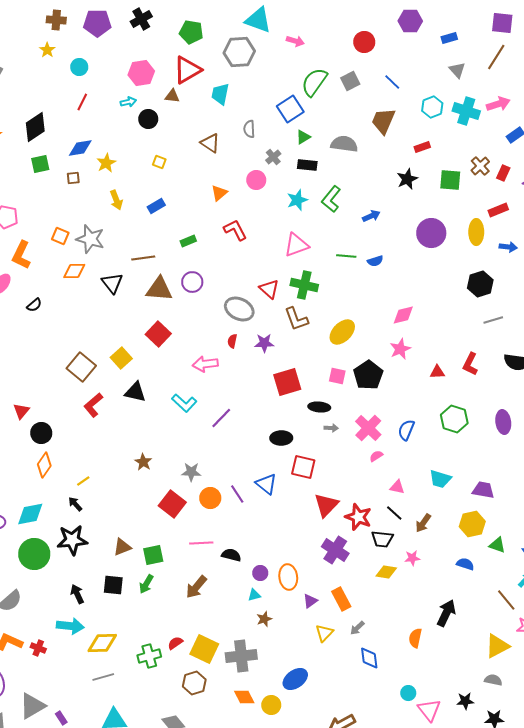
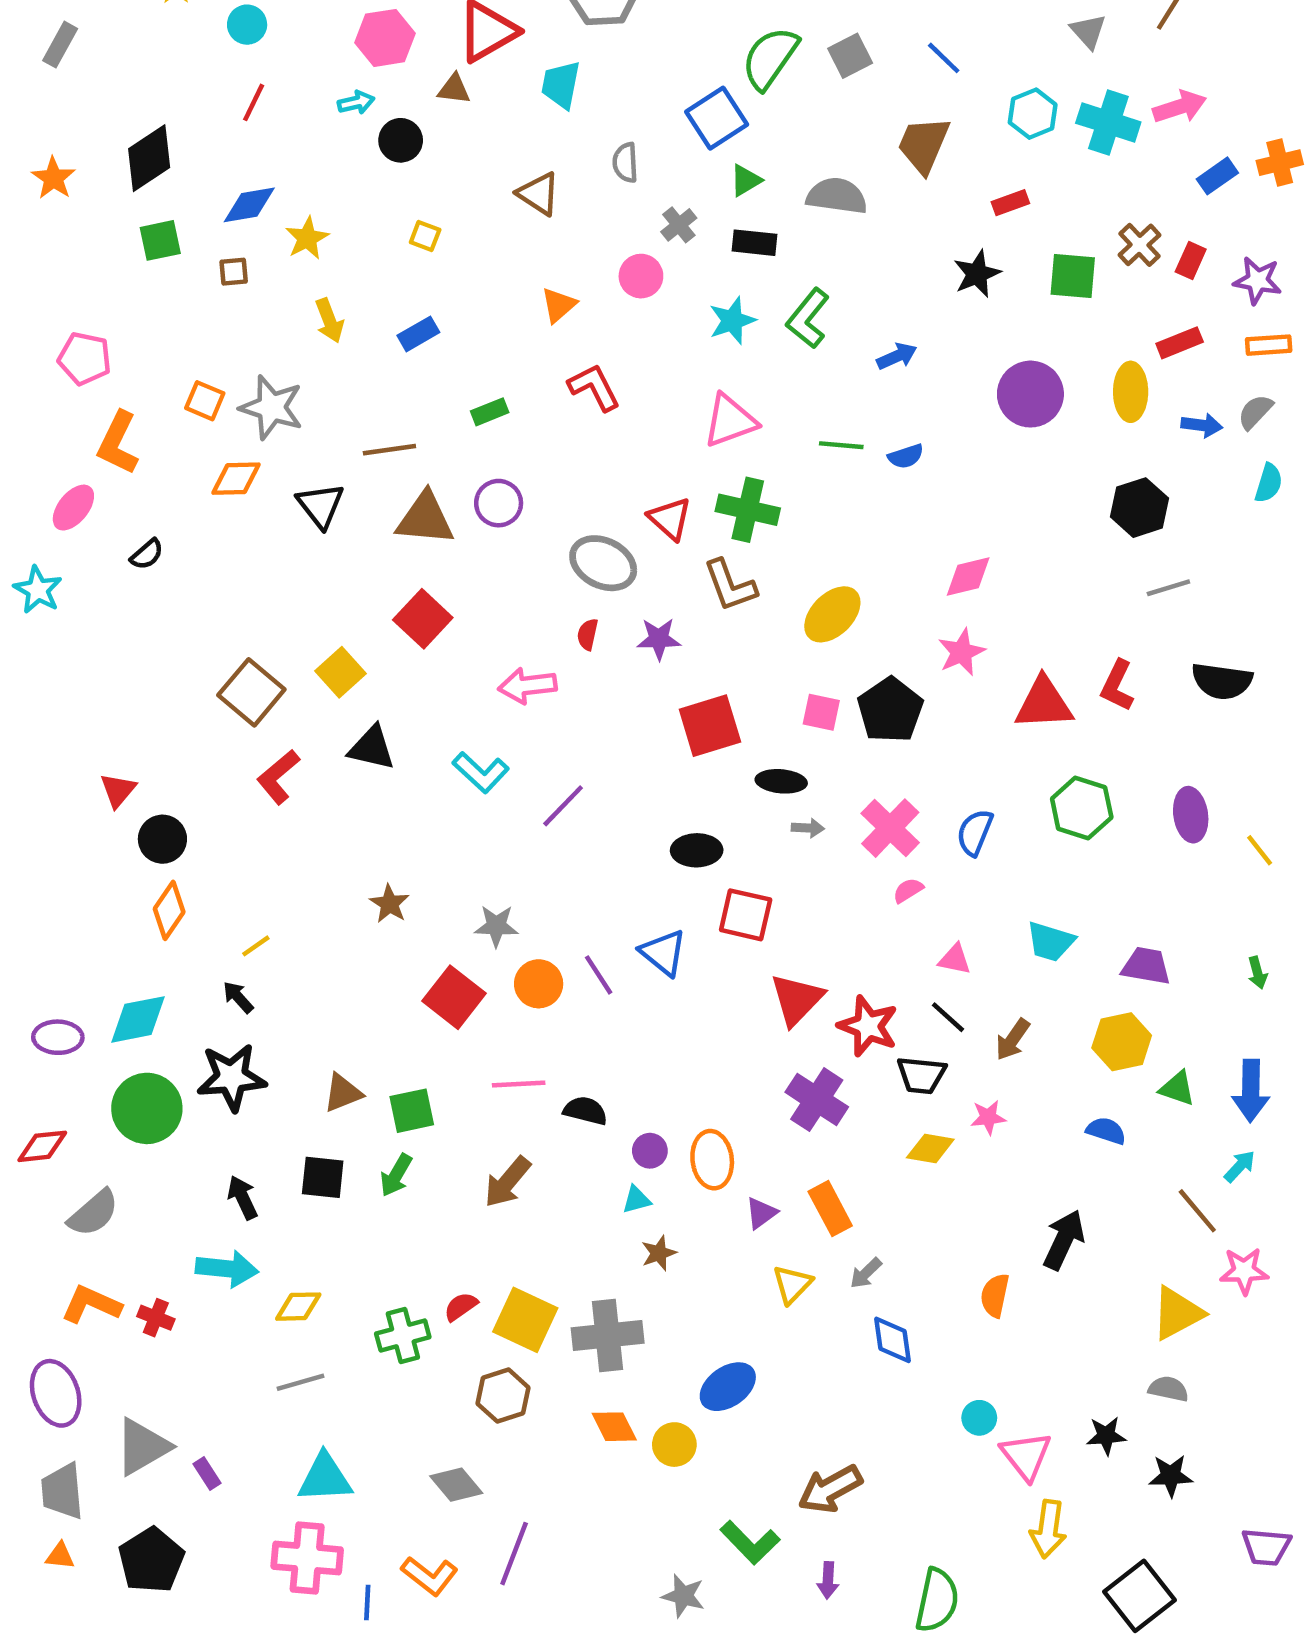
red triangle: (437, 372) -> (1044, 703), size x1.8
yellow diamond: (102, 643) -> (298, 1307), size x0.7

